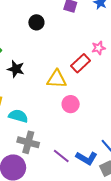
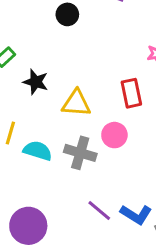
red rectangle: (81, 63) -> (131, 93), moved, turned -60
yellow triangle: (57, 79) -> (76, 103), moved
gray cross: (28, 142) -> (80, 153), moved

